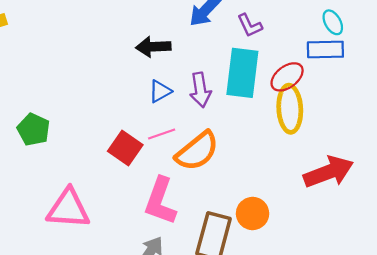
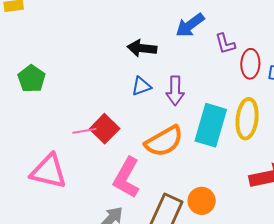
cyan rectangle: (242, 73) -> (211, 125), moved
red ellipse: (287, 77) -> (250, 64), moved, turned -60
green pentagon: (33, 129) -> (32, 79), moved
pink line: (162, 134) -> (84, 131), moved

